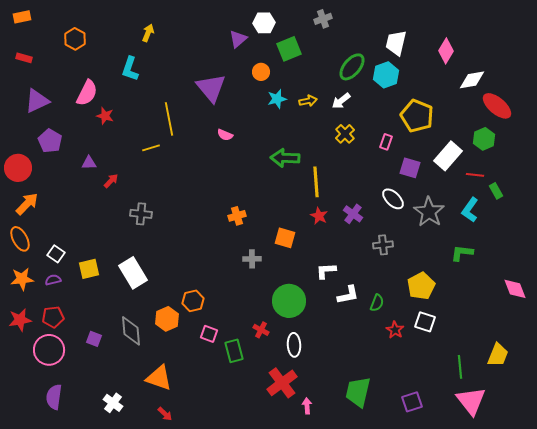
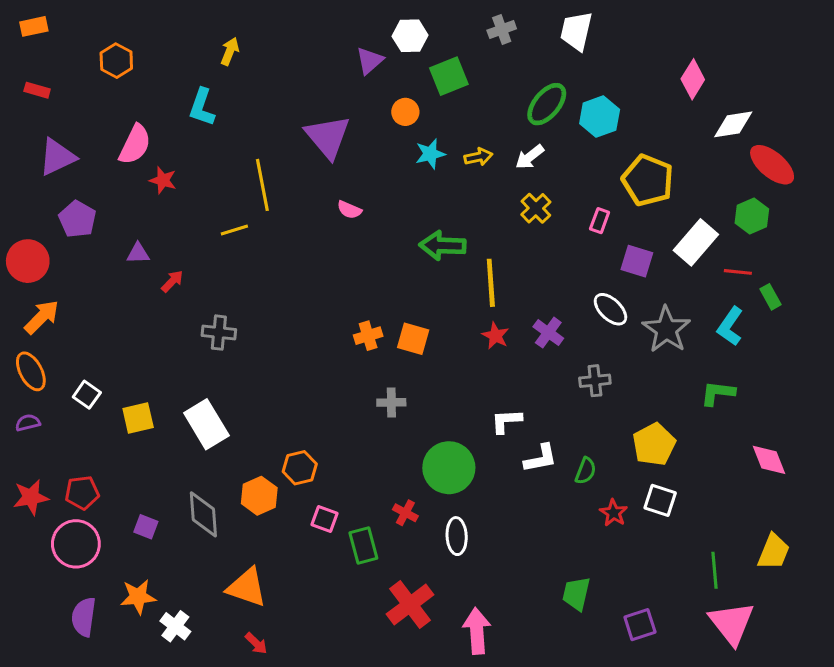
white trapezoid: (396, 43) -> (576, 31), moved
orange square: (285, 238) -> (413, 339), moved
orange star: (22, 279) -> (138, 597), moved
purple semicircle: (53, 280) -> (28, 423), moved
pink diamond: (515, 289) -> (769, 460), moved
red cross: (282, 383) -> (410, 604), moved
green trapezoid: (358, 392) -> (576, 594), moved, size x0.7
pink arrow: (307, 406) -> (477, 631), size x1.8

